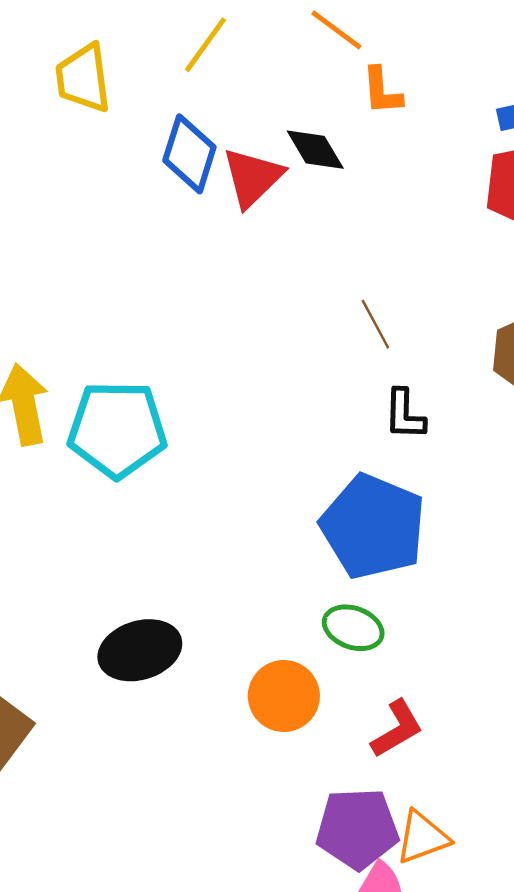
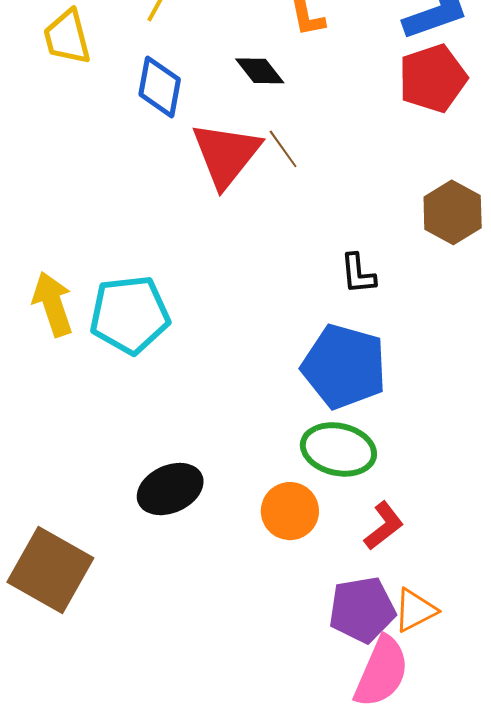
red triangle: (253, 177) -> (226, 154), moved, size x1.4
brown line: (375, 324) -> (283, 149), moved
green ellipse: (353, 628) -> (338, 449), size x1.5

